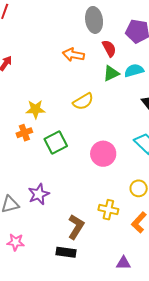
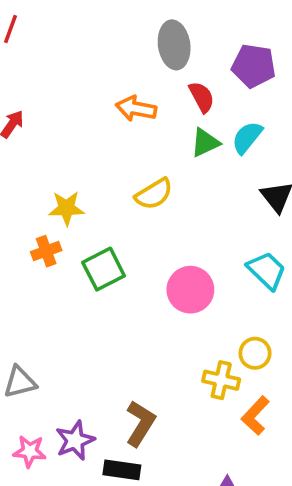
cyan semicircle: (134, 70) -> (247, 137), turned -36
purple star: (39, 194) -> (75, 440), moved
yellow cross: (108, 210) -> (221, 380), moved

